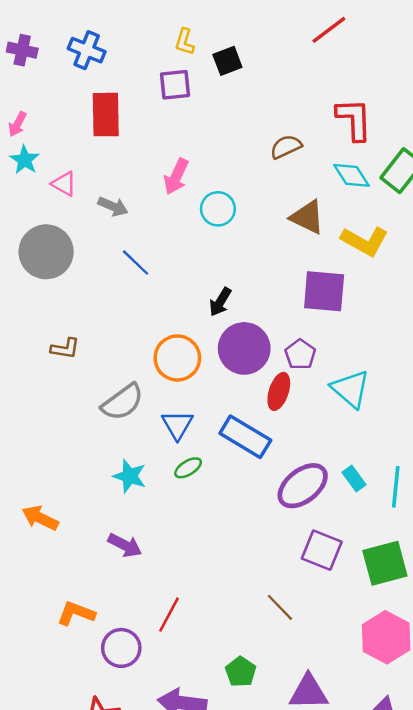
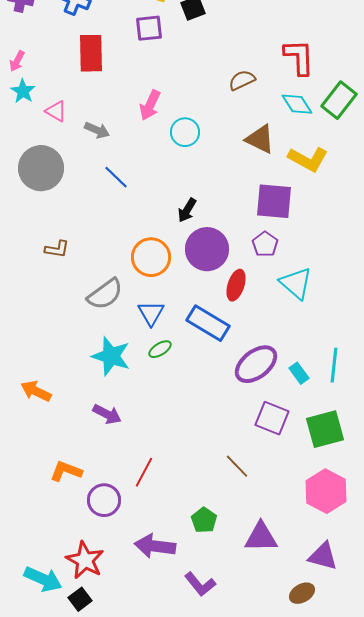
purple pentagon: (300, 354) -> (265, 244), moved
cyan star: (130, 476) -> (111, 356), size x1.4
cyan rectangle: (354, 479) -> (299, 373), moved

